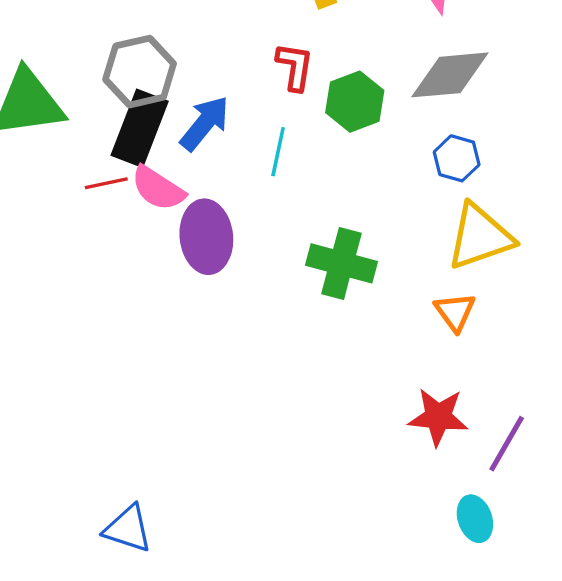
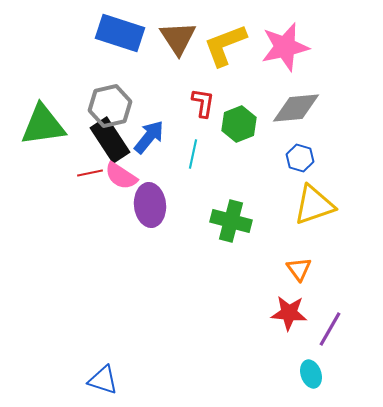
black rectangle: (140, 128) -> (110, 140), turned -54
orange triangle: (455, 312) -> (299, 269), moved

